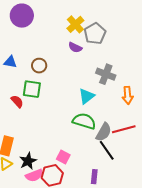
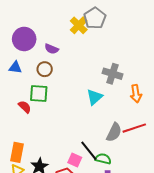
purple circle: (22, 16) -> (24, 39), moved
gray pentagon: (95, 34) -> (95, 18), moved
purple semicircle: (75, 47) -> (52, 49), moved
green semicircle: (84, 121) -> (103, 159), moved, size x0.7
black line: (107, 150) -> (89, 151), moved

